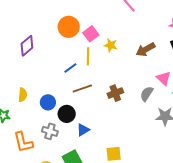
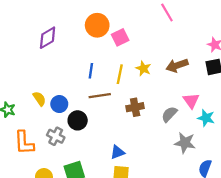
yellow star: (111, 45) -> (143, 68), moved
yellow line: (88, 56) -> (120, 74), moved
blue line: (70, 68) -> (91, 71), turned -56
yellow semicircle: (23, 95) -> (39, 99), moved, turned -48
blue triangle: (83, 130) -> (118, 152), moved

